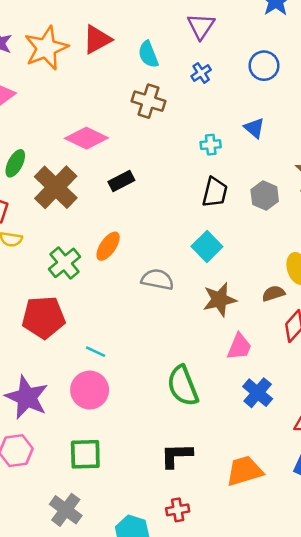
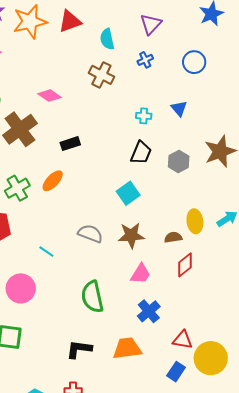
pink diamond: (86, 138) -> (49, 96), size x0.7
black rectangle: (121, 181) -> (70, 144), moved
gray semicircle: (157, 279) -> (90, 234), moved
cyan line: (96, 352) -> (46, 252), moved
orange trapezoid: (245, 471) -> (127, 348), moved

